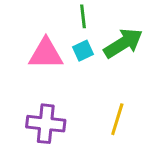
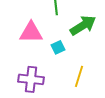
cyan square: (83, 51) -> (58, 47), moved

